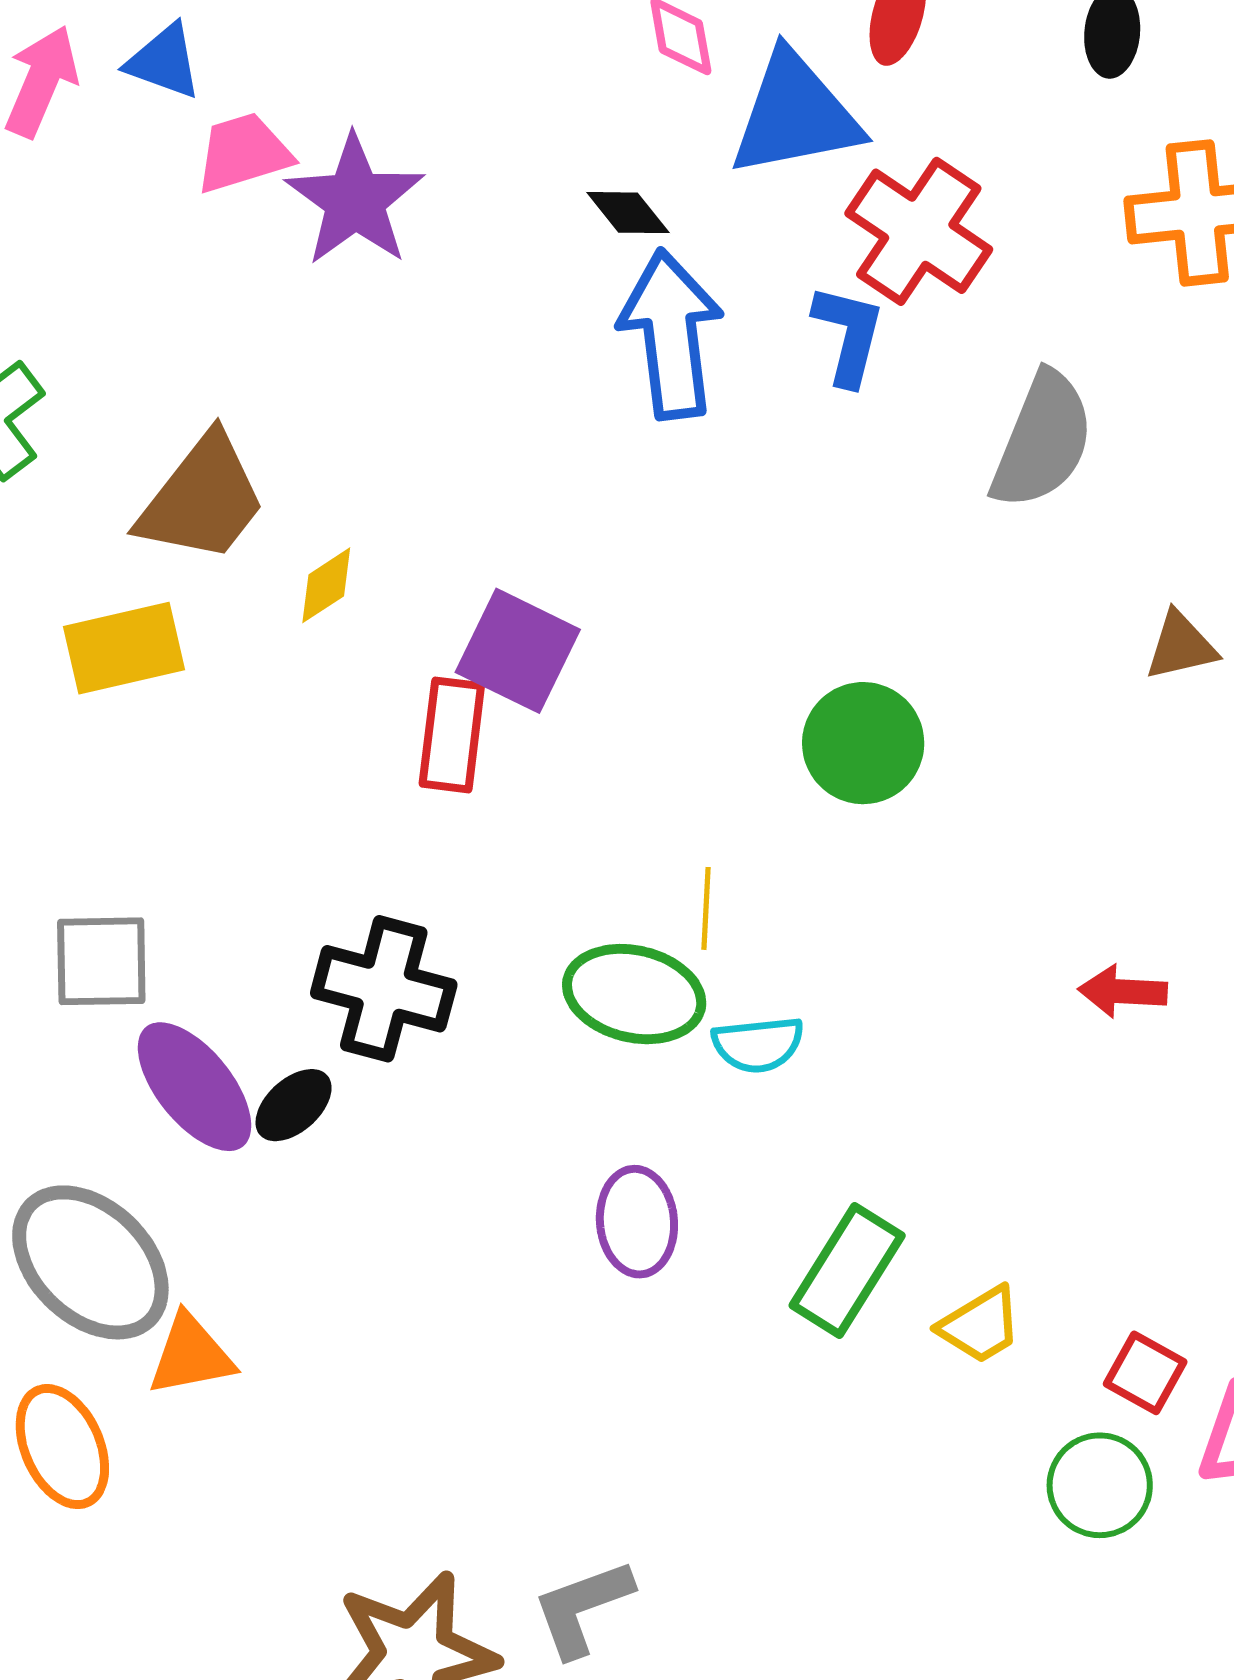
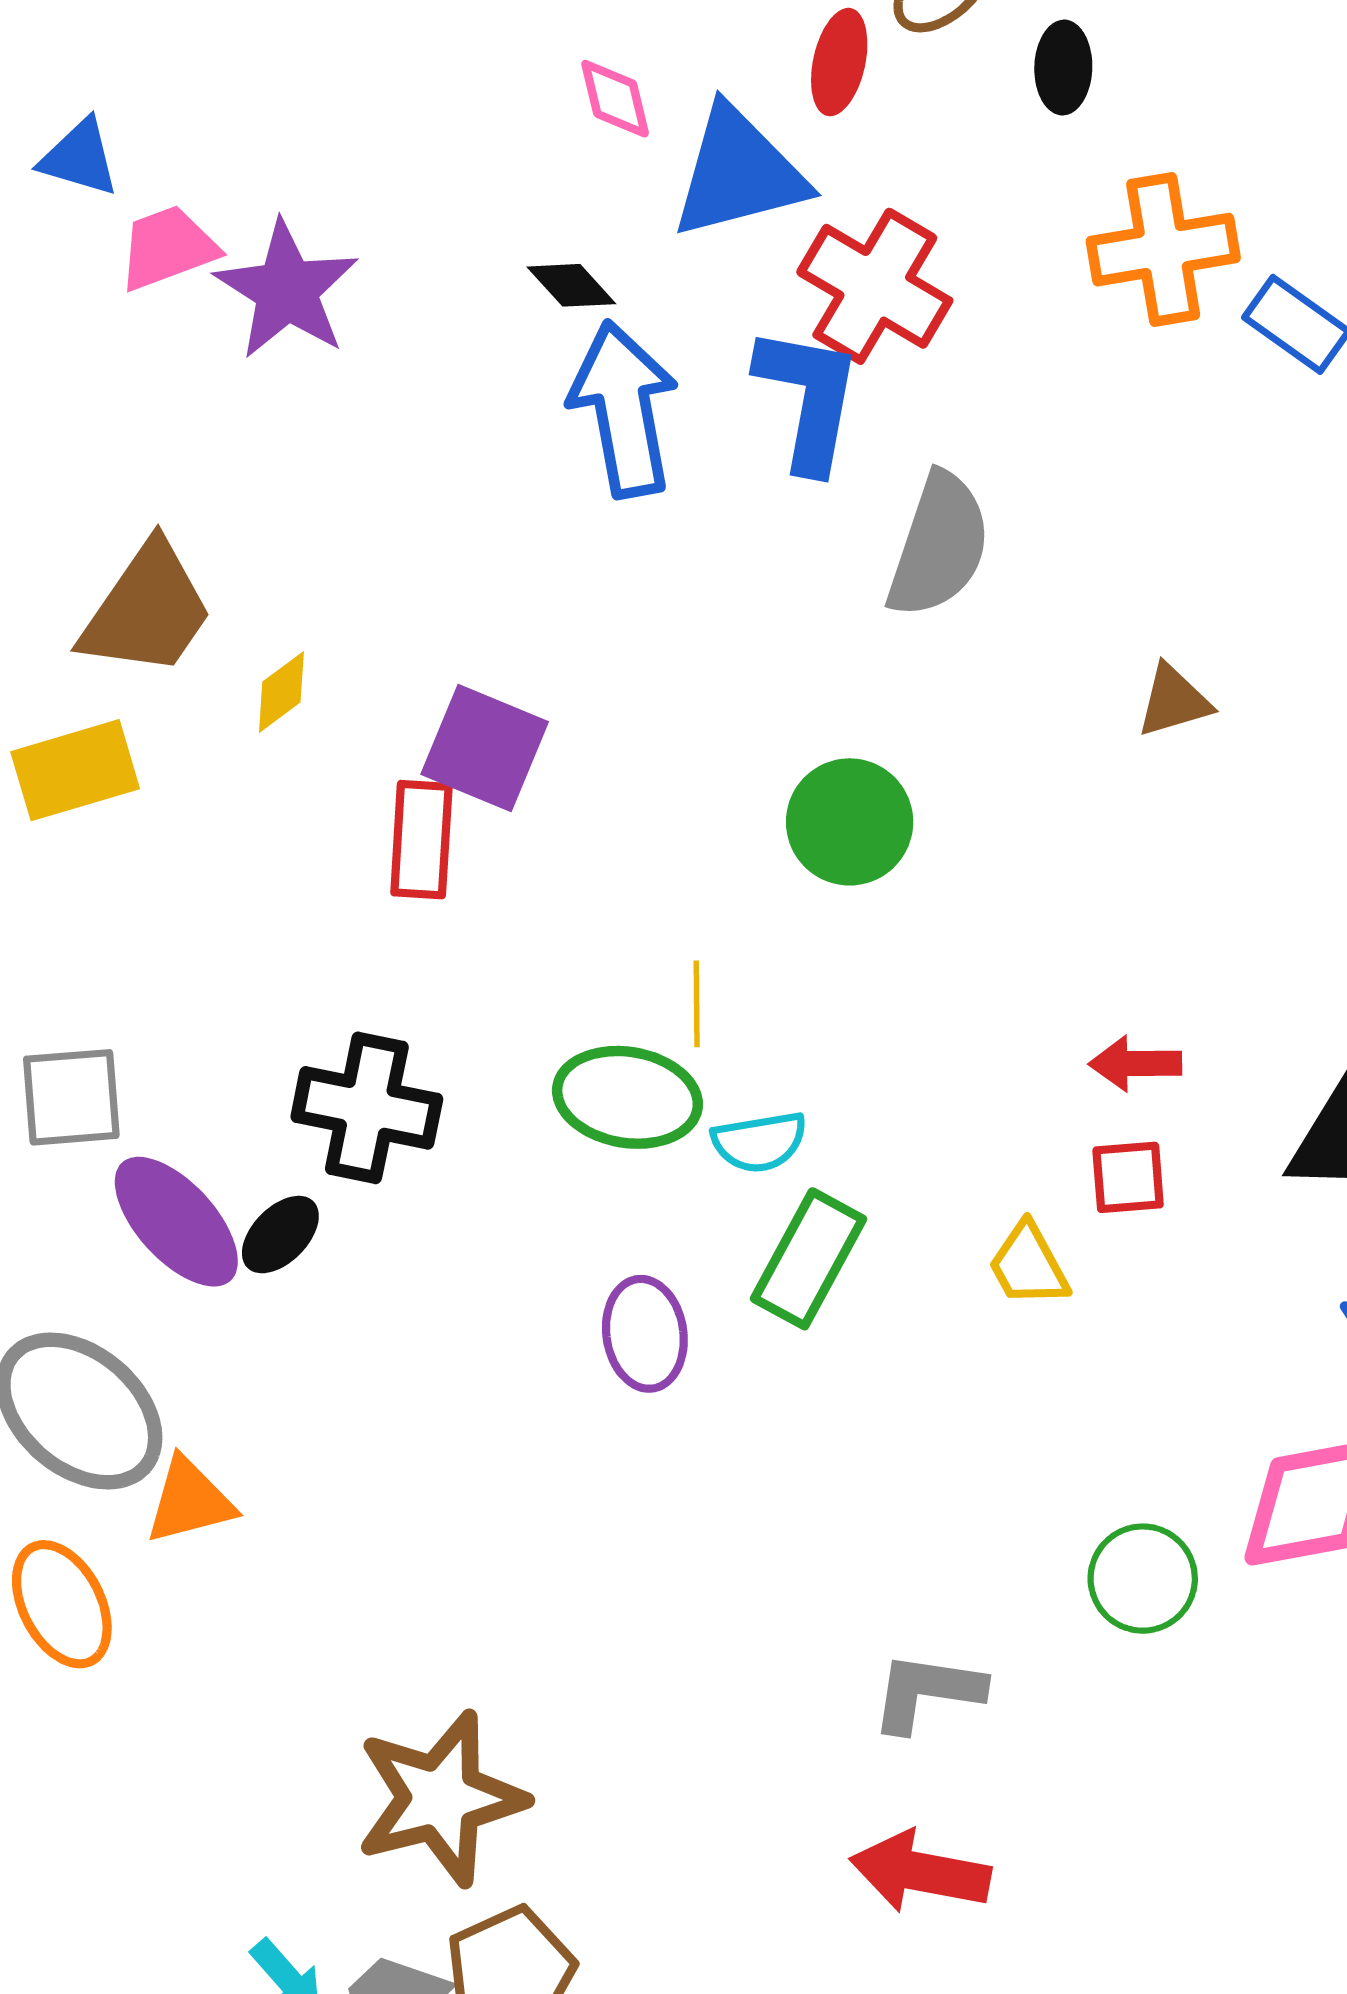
blue L-shape: (848, 335) -> (808, 398), size x1.4
gray semicircle: (1042, 440) -> (939, 545), moved
green rectangle: (847, 1271) -> (808, 1259), moved
yellow trapezoid: (980, 1325) -> (1028, 1265), moved, turned 96
red square: (1145, 1373) -> (1128, 1177), moved, turned -30
gray L-shape: (582, 1608) -> (927, 1692), moved, turned 32

